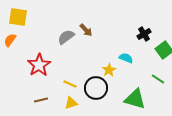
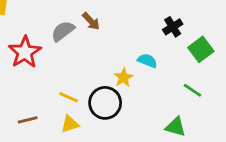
red star: (39, 65) -> (25, 52), moved
green triangle: (135, 99) -> (176, 127), moved, size x0.7

